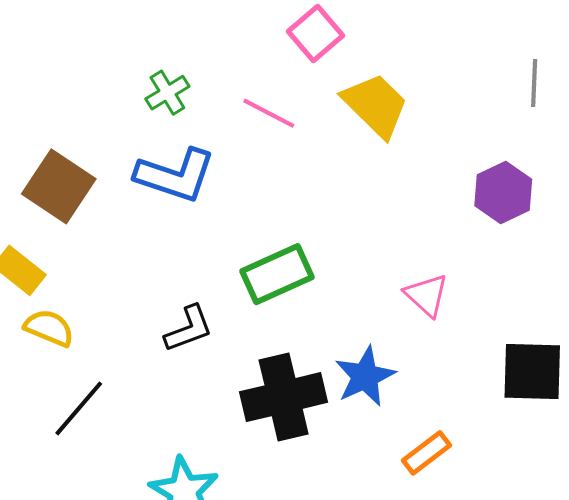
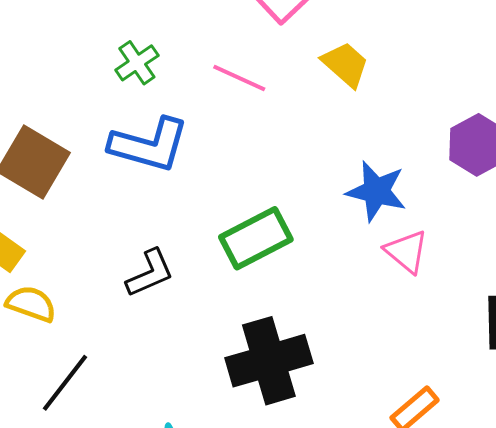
yellow trapezoid: (376, 105) -> (345, 64), size x0.7
black L-shape: (189, 329) -> (150, 273), moved
blue star: (365, 376) -> (376, 191), moved, turned -30

